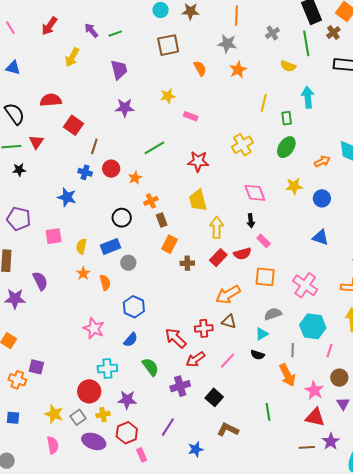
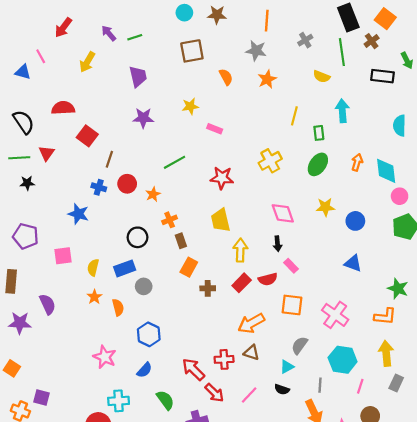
pink line: (10, 28) -> (41, 56), moved
orange arrow: (322, 161) -> (357, 162), moved, turned -49
gray semicircle: (273, 314) -> (299, 345), turned -36
red arrow: (195, 359) -> (214, 393), turned -102

